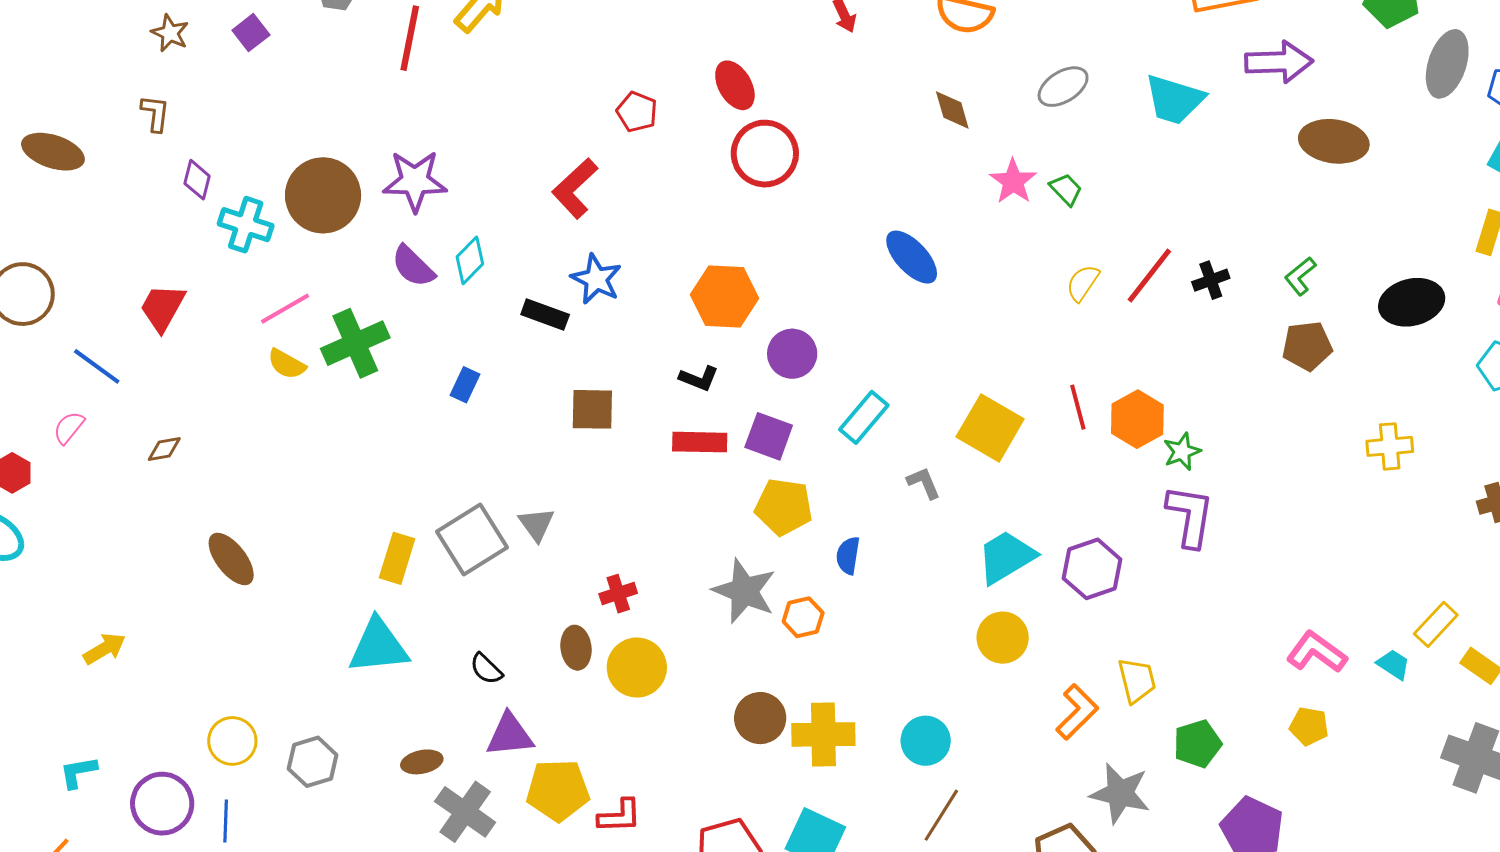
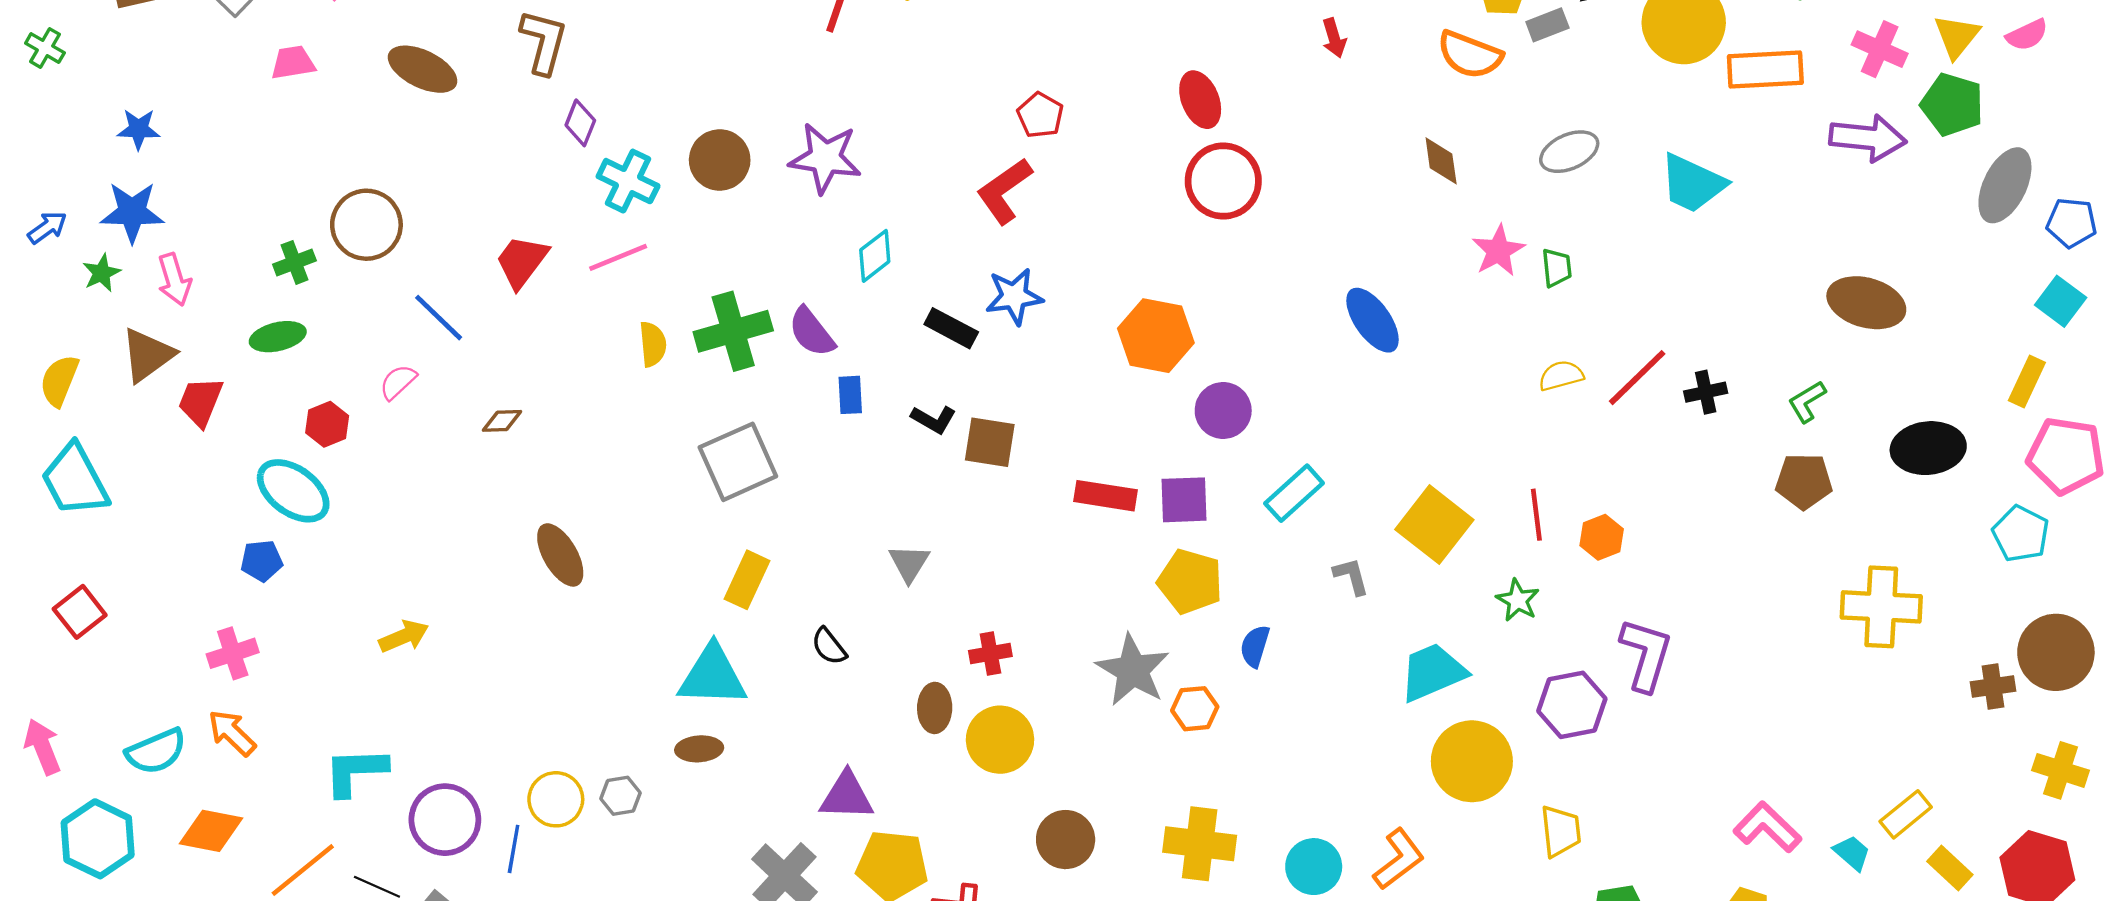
purple arrow: (1279, 62) -> (1868, 138), moved
red pentagon: (637, 112) -> (1040, 115), moved
brown L-shape: (155, 113) -> (544, 42), size x1.5
brown ellipse: (1334, 141) -> (1866, 303), moved
green trapezoid: (1066, 189) -> (1557, 268), turned 30
brown circle: (323, 195) -> (720, 160), size x0.7
purple semicircle: (413, 266) -> (812, 332), moved
blue star: (596, 279) -> (1014, 296), turned 30
yellow semicircle: (1083, 283) -> (1561, 376), turned 33
pink line: (285, 309) -> (618, 257), moved
yellow semicircle: (287, 364) -> (653, 344), turned -132
black L-shape: (699, 378) -> (934, 419), moved
blue rectangle: (465, 385) -> (850, 395), turned -36
orange hexagon: (1137, 419) -> (1602, 537), size x0.7
purple square: (769, 436) -> (1184, 500), turned -30
yellow cross: (1390, 446) -> (1881, 607), size x1.5
green star: (1182, 452) -> (1518, 600), moved, turned -30
gray square: (472, 539) -> (738, 462), moved
purple hexagon: (1092, 569) -> (1572, 705), moved
yellow circle: (1003, 638) -> (1472, 761), moved, size x1.4
black semicircle: (486, 669) -> (829, 646), moved
orange L-shape: (1077, 712) -> (1399, 859), moved
brown circle: (760, 718) -> (1066, 840), moved
yellow circle: (232, 741) -> (556, 799), moved
gray hexagon: (313, 762) -> (621, 796), size x0.7
brown ellipse: (422, 762) -> (699, 749), moved
cyan L-shape: (78, 772) -> (355, 771), size x1.5

